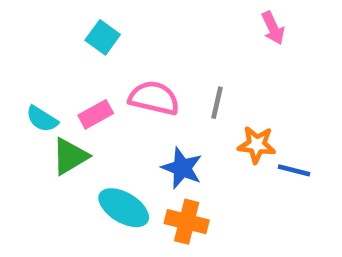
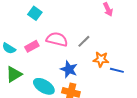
gray line: (217, 103) -> (84, 41), turned 32
green triangle: (70, 156) -> (14, 74), moved

